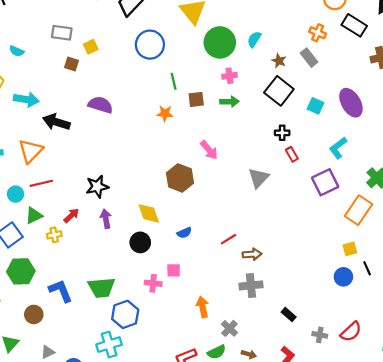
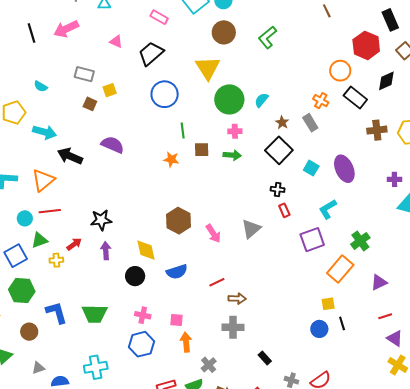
pink arrow: (209, 150) -> (213, 234), moved
blue semicircle: (184, 233) -> (177, 272), size x1.5
pink square: (174, 270) -> (176, 320), moved
blue hexagon: (125, 314) -> (142, 344), moved

